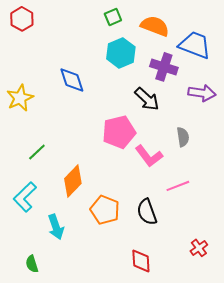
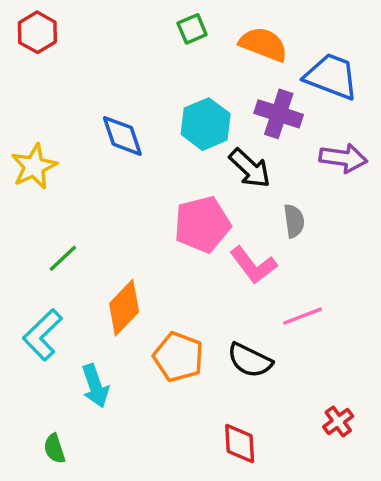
cyan hexagon: (121, 53) -> (206, 124), moved
gray semicircle: (183, 137) -> (294, 221), moved
black semicircle: (147, 212) -> (250, 360), turned -44

